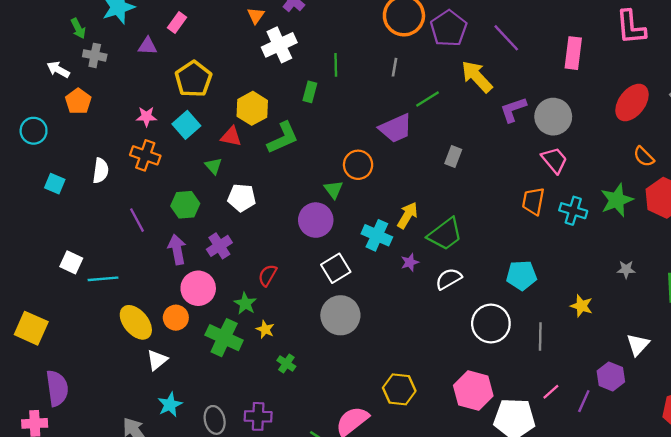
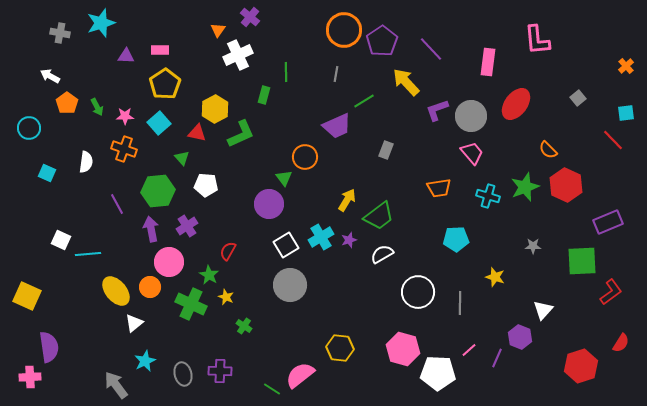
pink rectangle: (177, 23) -> (160, 50), moved, turned 54
green arrow: (78, 28) -> (97, 107), moved
gray cross: (95, 55) -> (60, 33), moved
red ellipse: (632, 102) -> (516, 104), moved
orange trapezoid: (533, 201) -> (439, 188), moved, turned -110
green hexagon: (185, 205) -> (158, 191), size x1.4
cyan cross: (377, 235) -> (321, 237), moved, turned 35
cyan pentagon: (521, 275) -> (456, 239), moved

